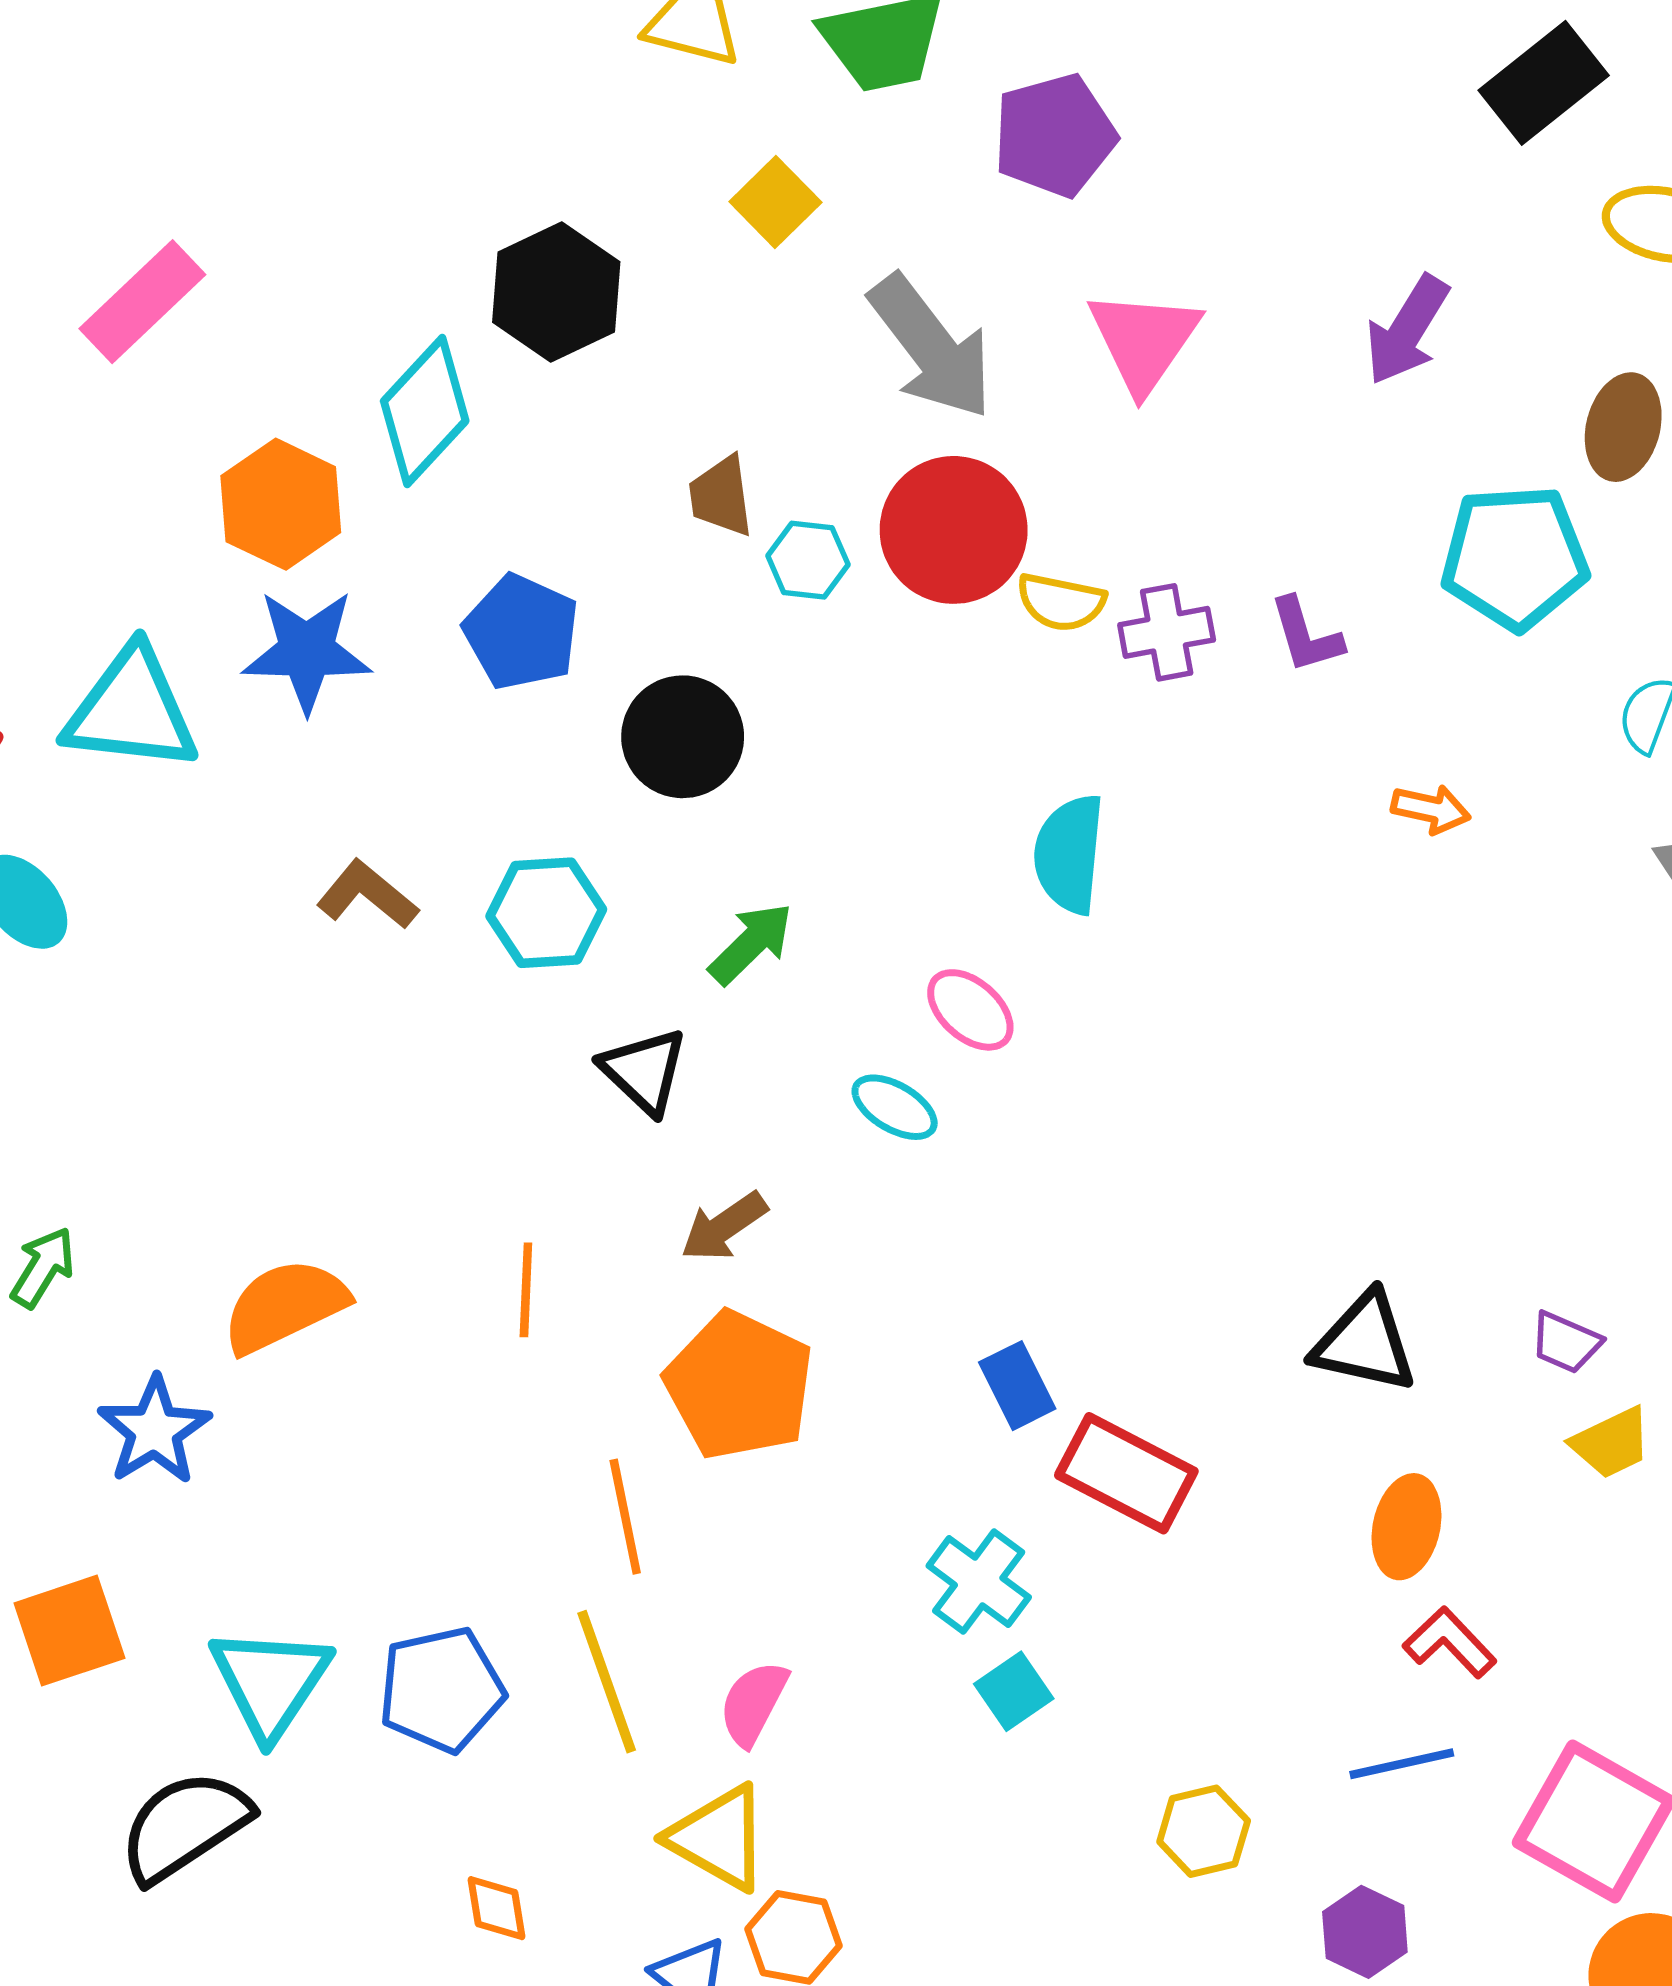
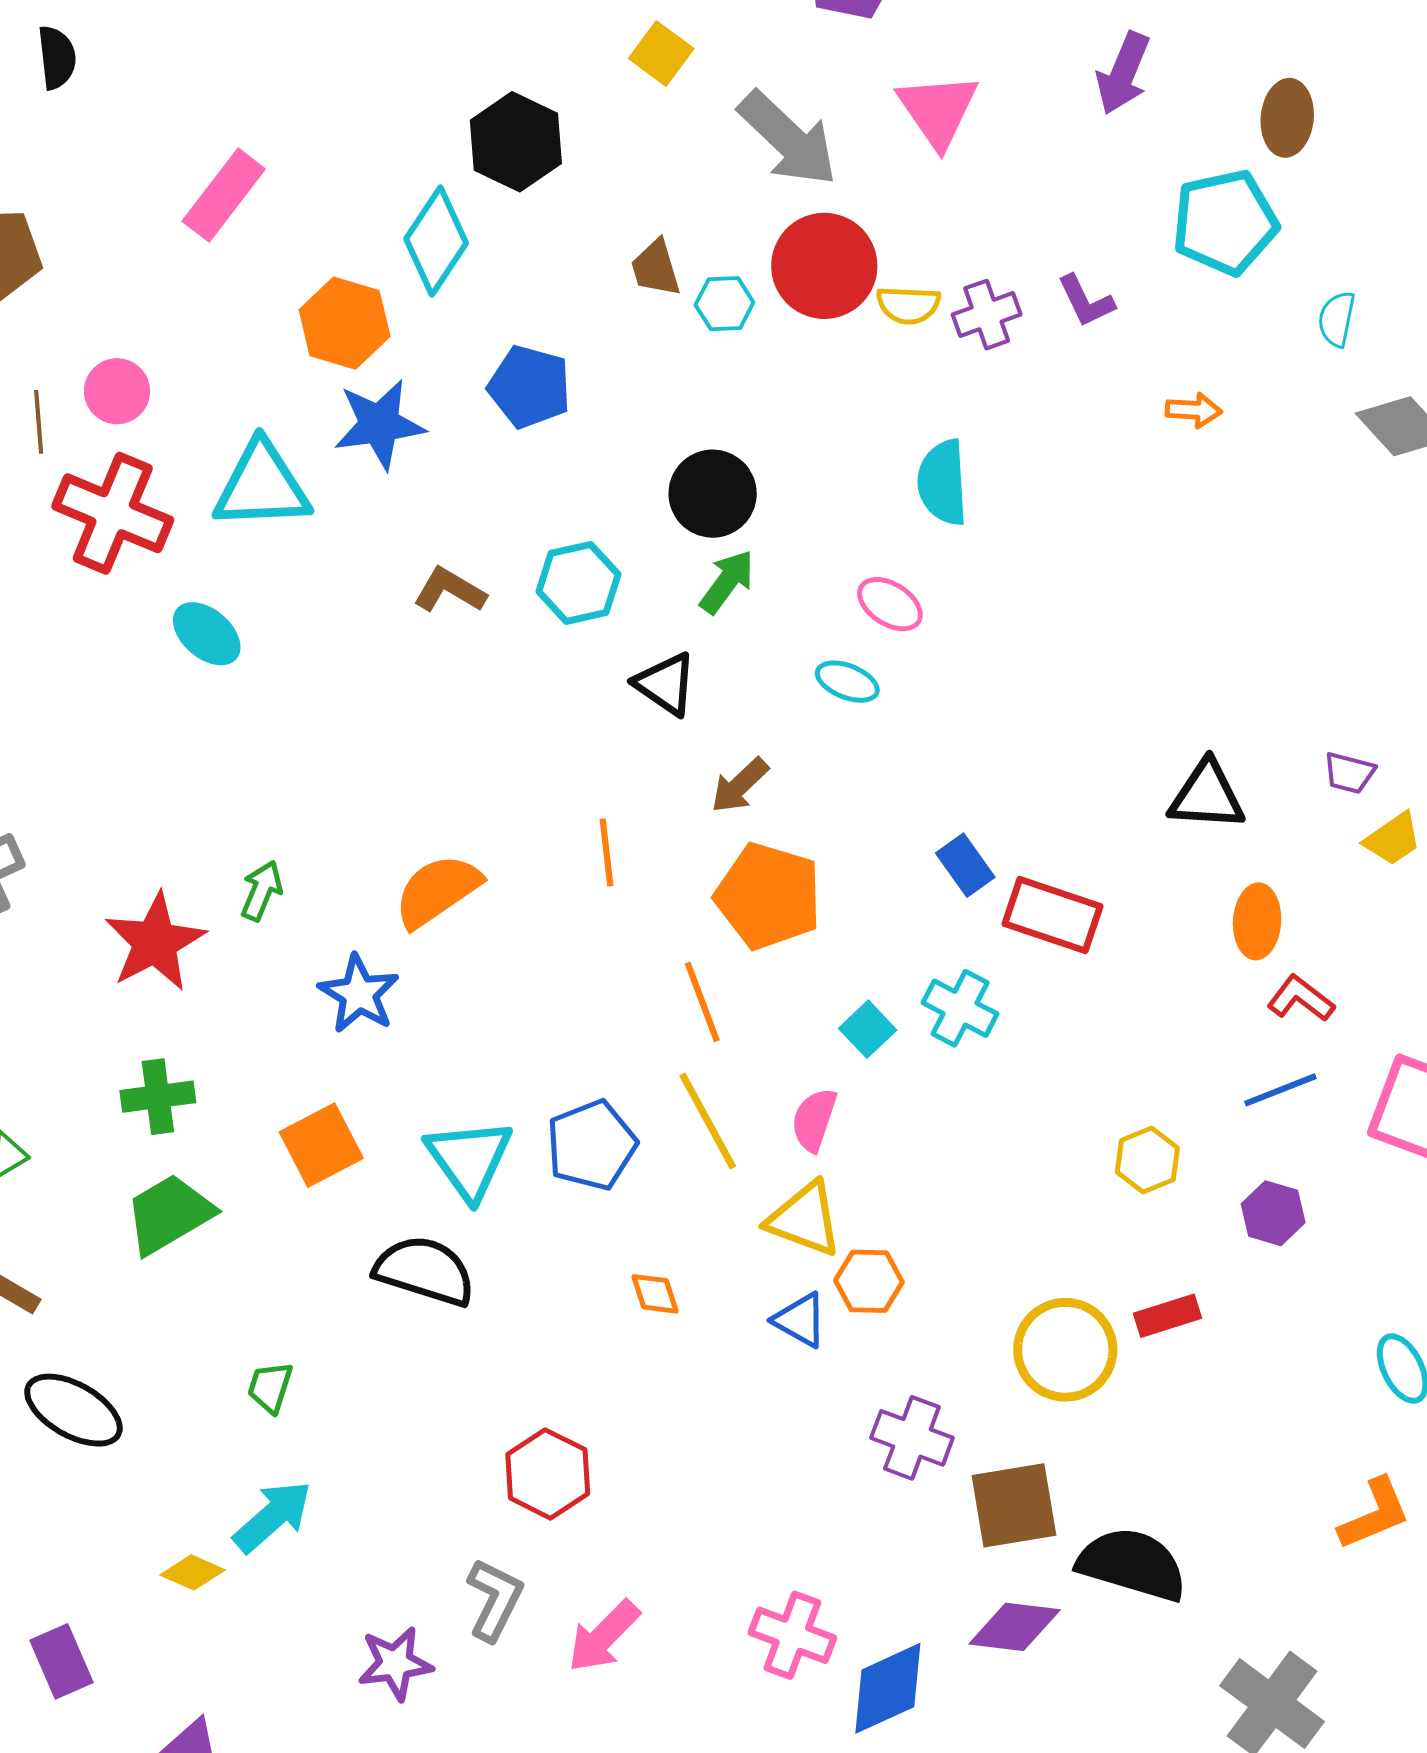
black circle: (683, 737) -> (713, 494), moved
cyan square: (1014, 1691) -> (868, 1029), moved
black semicircle: (185, 1826) -> (425, 1271), turned 60

